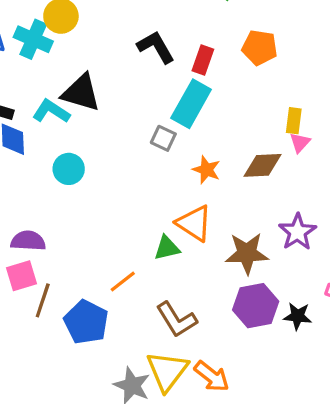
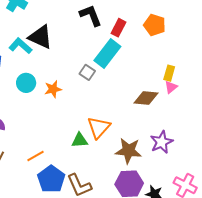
orange star: (206, 170) -> (53, 89), moved, turned 30
orange triangle: (194, 223) -> (99, 128), turned 30
orange line: (123, 281) -> (35, 156), moved
blue pentagon: (86, 322) -> (51, 179), moved

